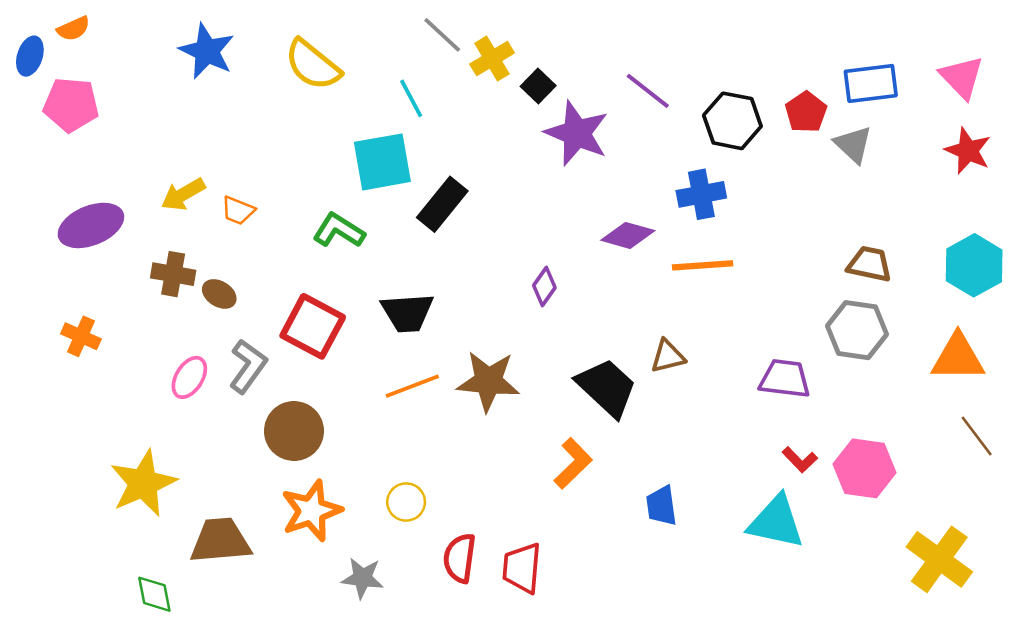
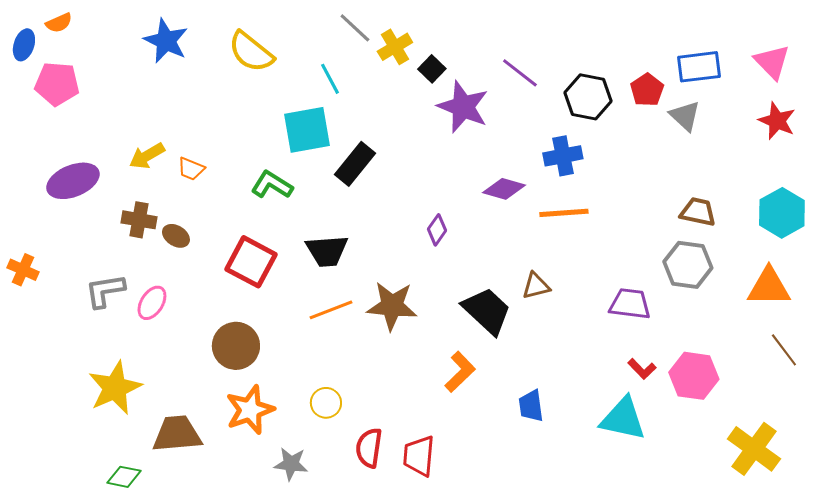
orange cross: (81, 336) -> (23, 270), moved
gray L-shape: (248, 366) -> (105, 291), moved, turned -135
green diamond: (154, 594) -> (124, 477), turned -68

